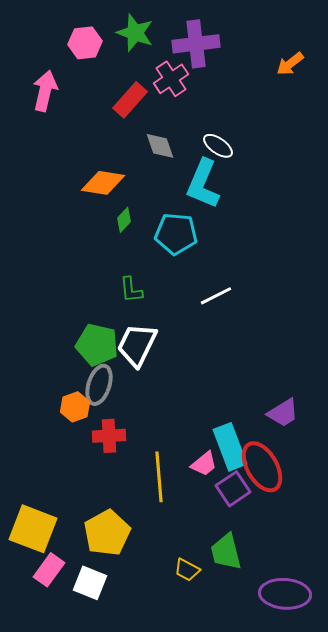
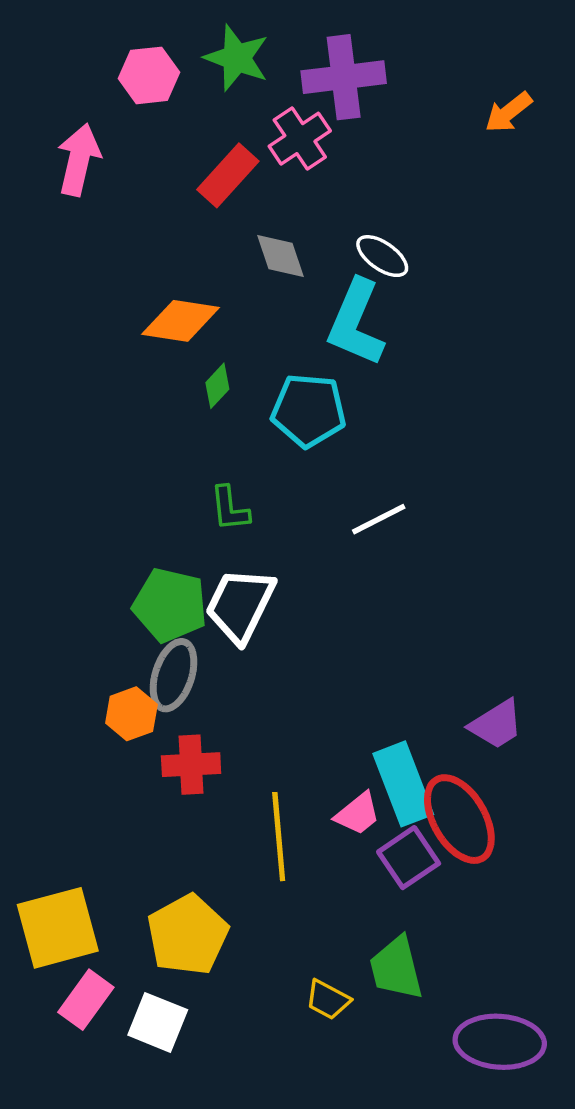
yellow square: (33, 529) -> (58, 928), turned -36

